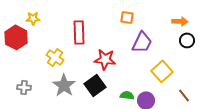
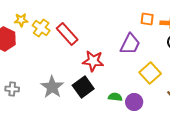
orange square: (127, 17) -> (147, 19), moved
red rectangle: (79, 32) -> (67, 34), turned -40
yellow cross: (55, 57) -> (41, 28), moved

